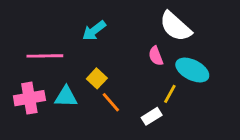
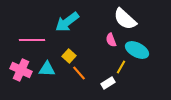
cyan arrow: (94, 31) -> (67, 22), size x1.4
pink cross: (29, 98) -> (21, 70), turned 35

